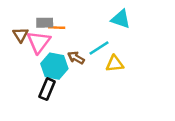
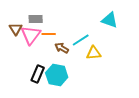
cyan triangle: (121, 19) -> (110, 20), moved
orange line: (57, 28) -> (49, 34), moved
cyan hexagon: (54, 66) -> (57, 75), moved

